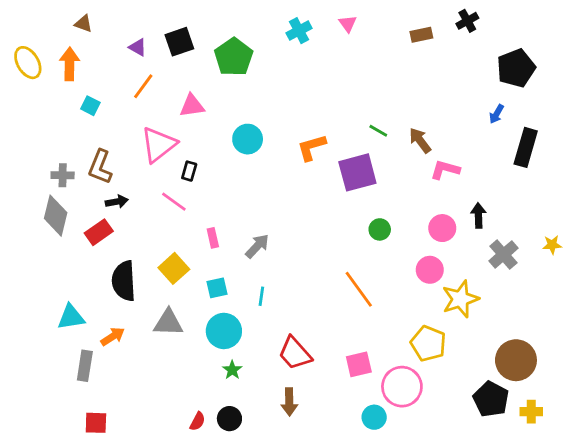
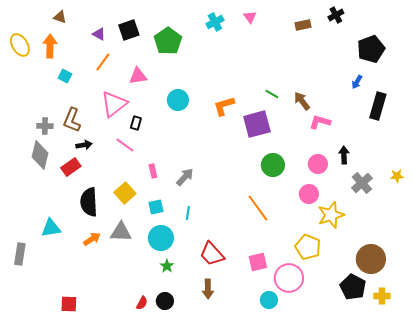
green circle: (380, 229) -> (273, 165), size x1.5
orange arrow: (113, 337) -> (92, 239), moved
gray rectangle: (85, 366) -> (20, 254), moved

